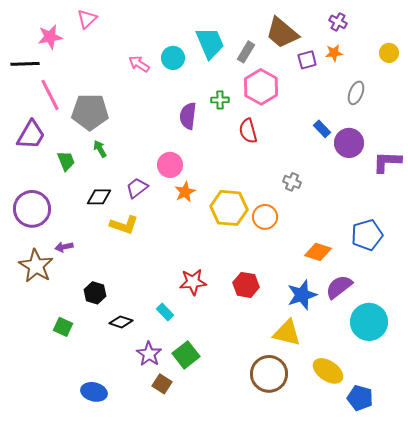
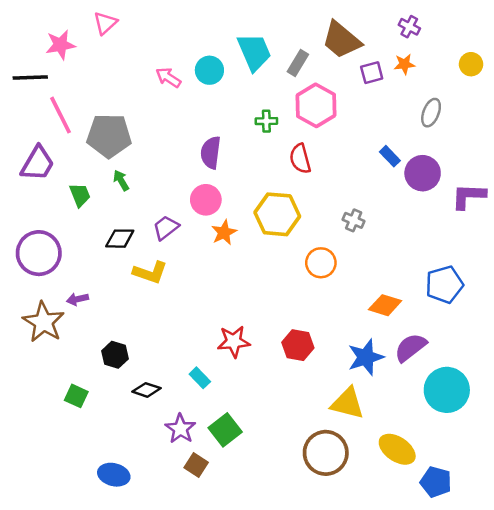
purple semicircle: (188, 116) -> (211, 153), moved
yellow hexagon: (229, 208) -> (277, 214), moved

